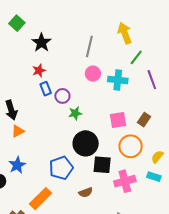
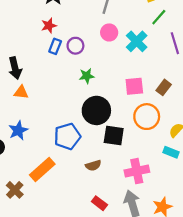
cyan cross: (118, 80) -> (137, 41), turned 36
blue rectangle: (46, 89) -> (55, 46), turned 40
purple circle: (62, 96) -> (75, 46), moved
orange triangle: (18, 131) -> (21, 92), turned 32
pink cross: (125, 181) -> (137, 171), moved

